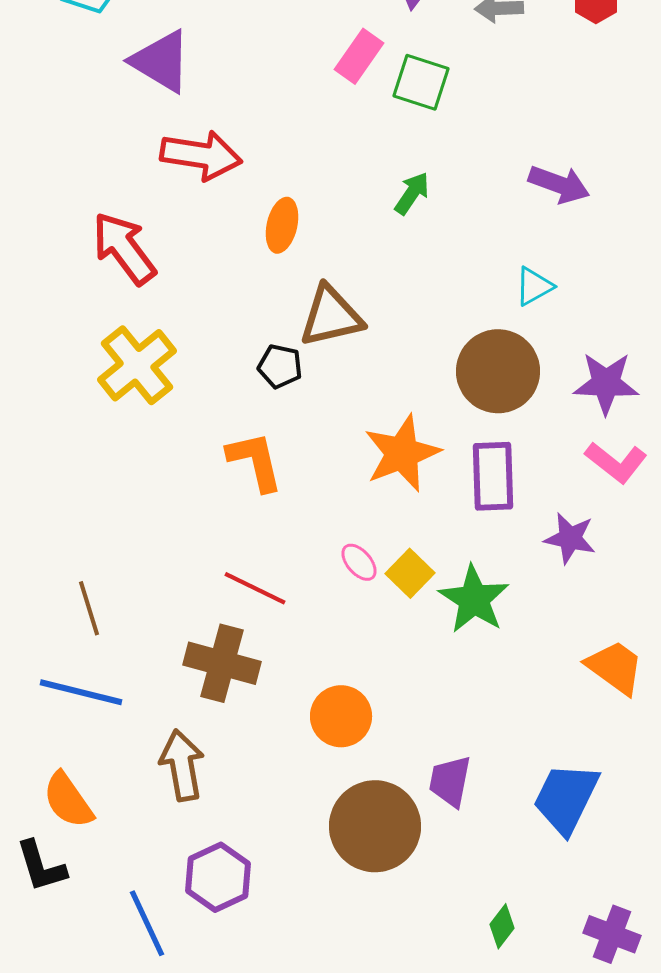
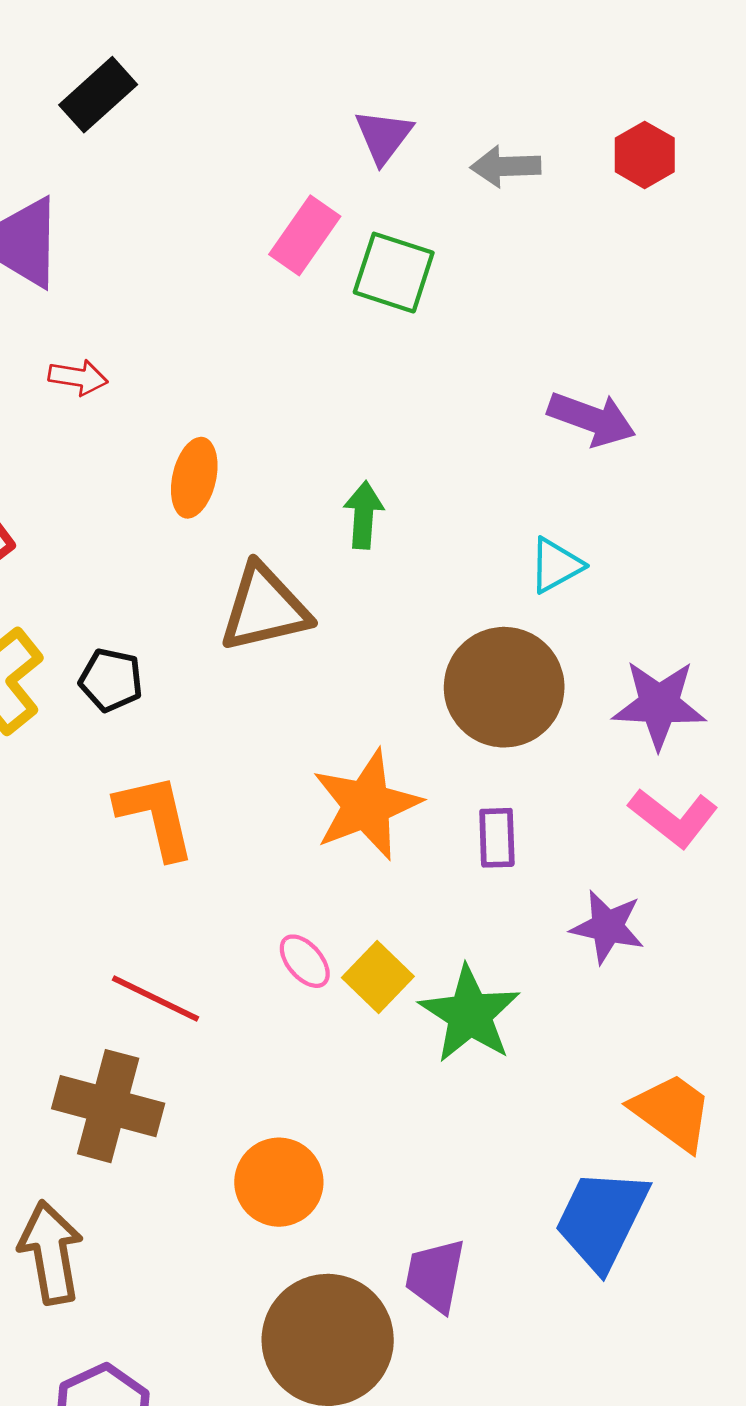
red arrow: (201, 155) -> (78, 377), size x0.5
green arrow: (412, 193) -> (364, 515), moved, turned -30
black pentagon: (280, 366) -> (111, 680), moved
purple rectangle: (493, 476) -> (497, 838), size x0.6
blue trapezoid: (566, 798) -> (602, 1219), moved

